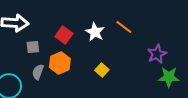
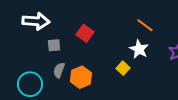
white star: (95, 32) -> (139, 49), moved
orange hexagon: (60, 63) -> (81, 77), moved

